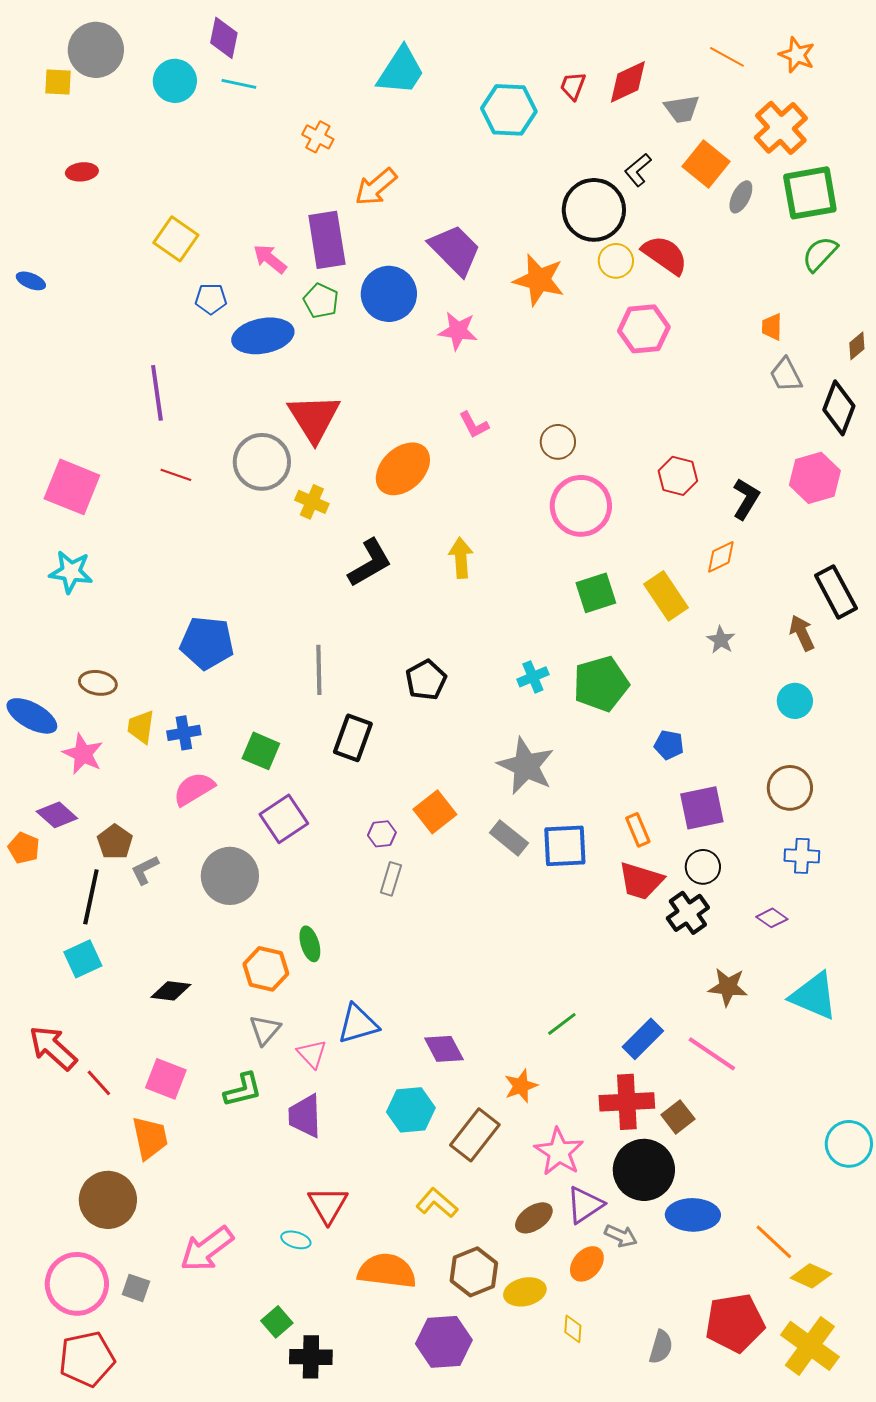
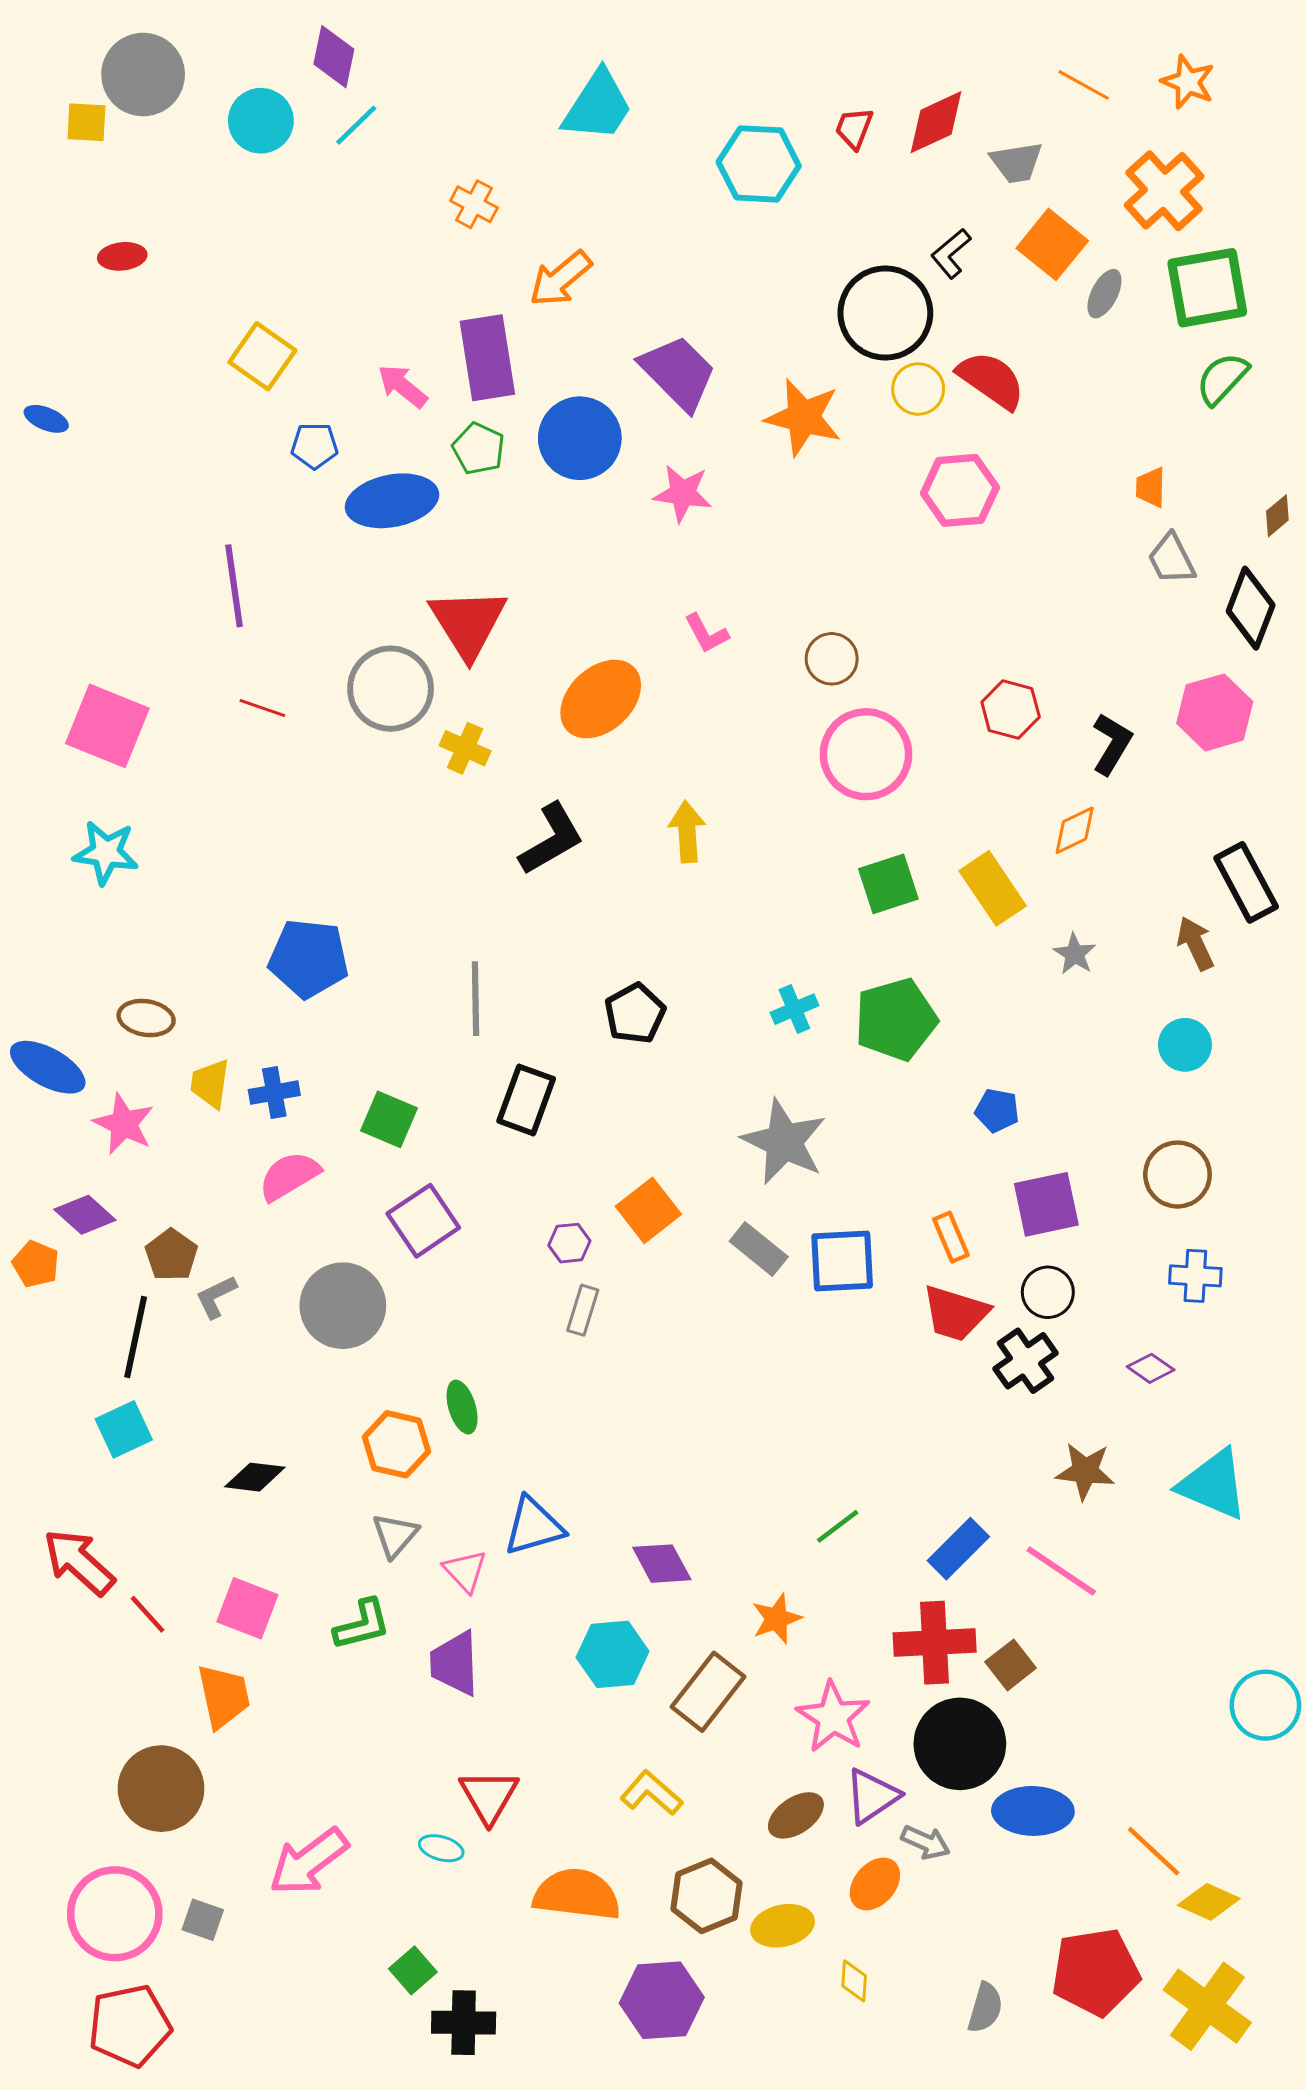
cyan line: (239, 84) -> (356, 125), turned -56

